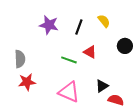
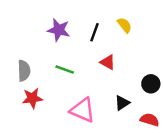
black circle: (125, 46) -> (151, 84), moved
green line: (69, 60) -> (65, 69), moved
red semicircle: (116, 100) -> (150, 120), moved

